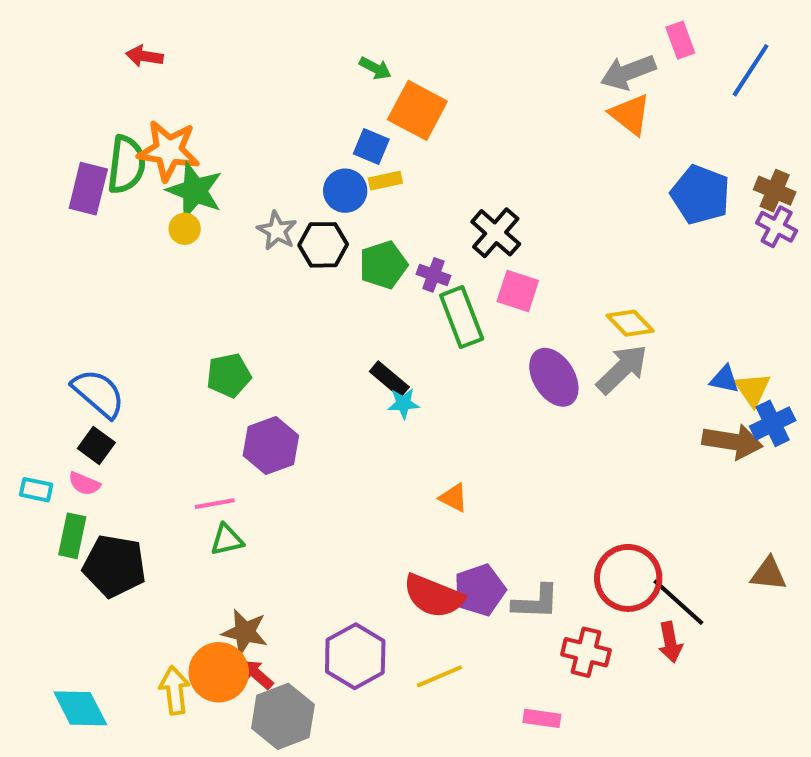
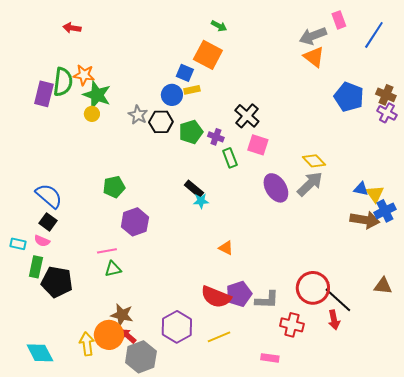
green arrow: (375, 68) -> (219, 26), moved
orange star: (169, 151) -> (84, 75), size x0.7
green rectangle: (462, 317) -> (230, 158), size x0.7

